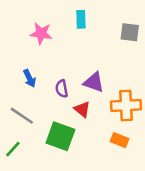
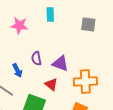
blue arrow: (30, 78) -> (17, 70), moved
purple semicircle: (62, 89) -> (36, 58), moved

